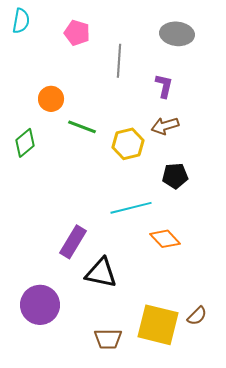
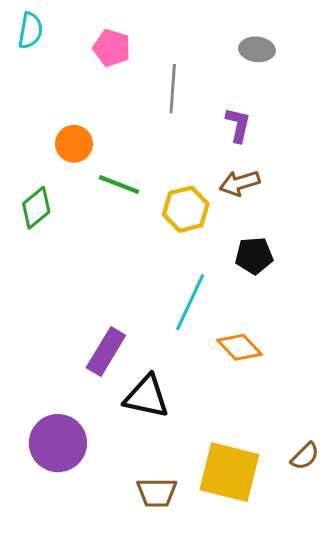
gray ellipse: (177, 34) -> (257, 49), size x0.7
cyan line: (131, 208) -> (190, 302), turned -51
brown semicircle: (197, 316) -> (305, 456), moved

